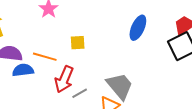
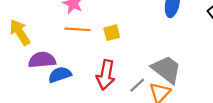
orange line: (45, 57) -> (77, 29), moved
gray line: (80, 93) -> (137, 85), moved

